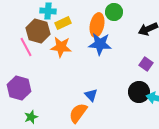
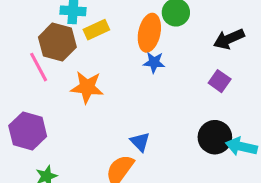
blue star: (100, 44) -> (154, 62), size x0.6
orange star: (61, 47) -> (87, 87), moved
purple square: (146, 64) -> (220, 81), moved

